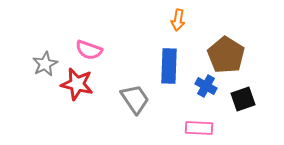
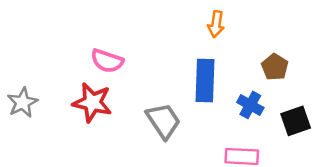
brown pentagon: (226, 55) -> (275, 67), size x0.6
gray star: (45, 64) -> (23, 103), moved

